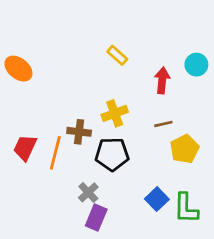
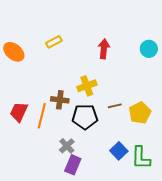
yellow rectangle: (117, 55) -> (54, 42), moved, turned -70
red arrow: (162, 80) -> (104, 49), moved
brown line: (163, 124) -> (115, 106), moved

